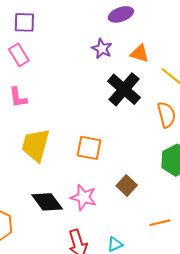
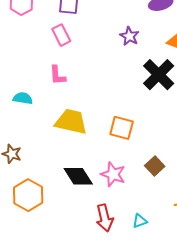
purple star: (102, 49) -> (129, 36), moved
yellow trapezoid: (36, 145) -> (71, 122), turned 84

